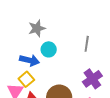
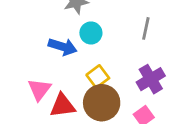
yellow square: (26, 79) -> (98, 77), moved

